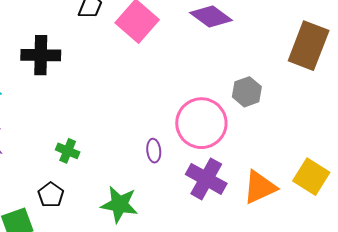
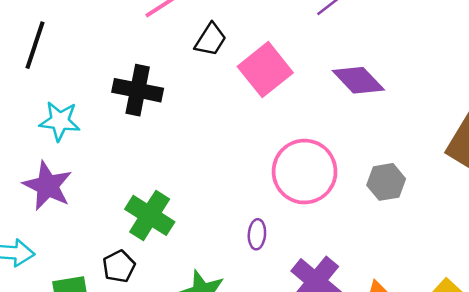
pink circle: (201, 123) -> (305, 172), moved
green cross: (68, 151) -> (150, 215), size x1.6

